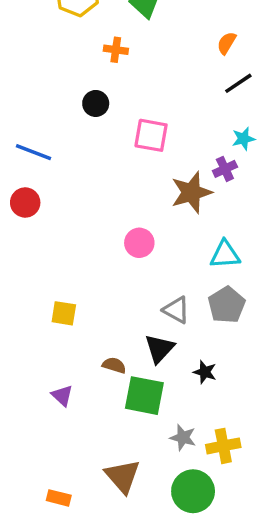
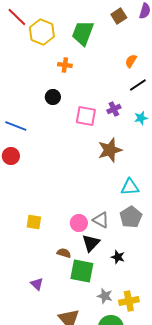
purple cross: (225, 169) -> (114, 109), moved
pink circle: (139, 243) -> (79, 223), moved
purple triangle: (62, 396) -> (37, 284), moved

